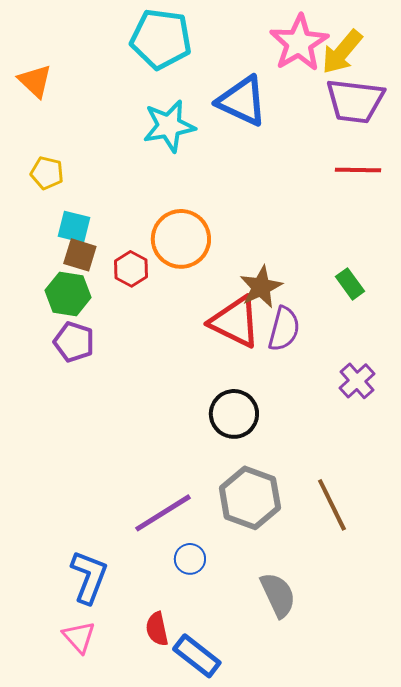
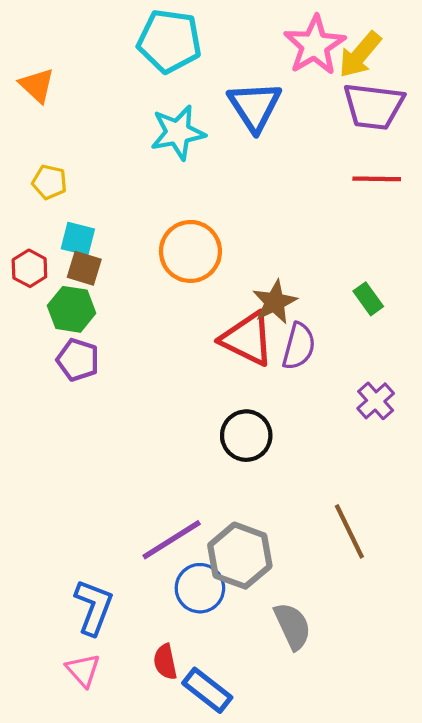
blue triangle: (242, 101) -> (255, 106), turned 32
red hexagon: (131, 269) -> (29, 268), moved
gray hexagon: (250, 498) -> (240, 556), moved
blue circle: (190, 559) -> (200, 588), size x1.5

